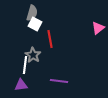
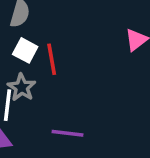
white square: (35, 24) -> (25, 50), moved

